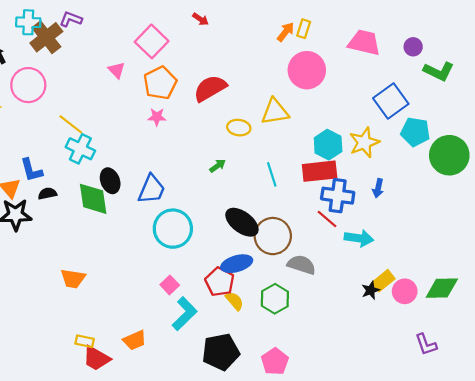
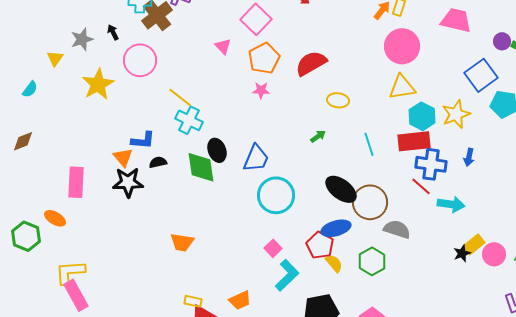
purple circle: (413, 47) -> (502, 41), moved
yellow triangle: (275, 112) -> (402, 87), moved
blue L-shape: (31, 170) -> (143, 140), turned -70

